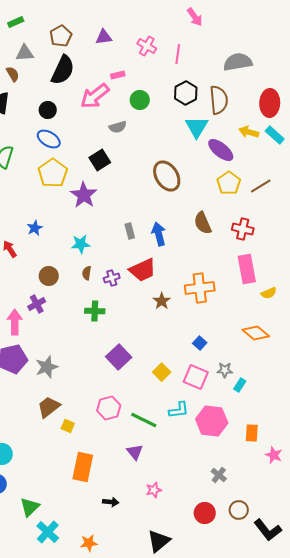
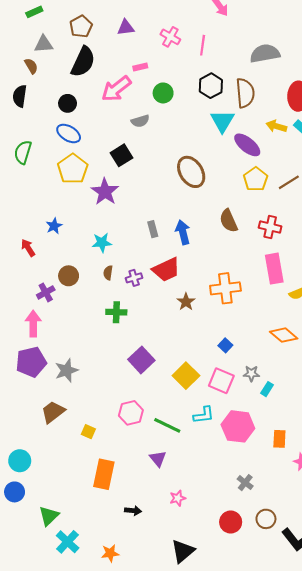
purple cross: (37, 304) -> (46, 292), moved
yellow square: (162, 372) -> (186, 376), size x1.4
brown trapezoid: (49, 407) -> (53, 412), moved

